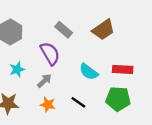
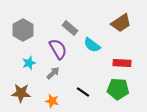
brown trapezoid: (103, 30) -> (121, 23), moved
cyan semicircle: (89, 72) -> (92, 45), moved
orange star: (48, 105) -> (52, 101), moved

